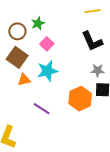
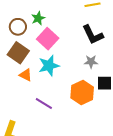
pink square: (47, 44) -> (48, 39), size x1.5
gray star: (98, 70) -> (91, 62), moved
orange triangle: (24, 80) -> (26, 75), turned 40

